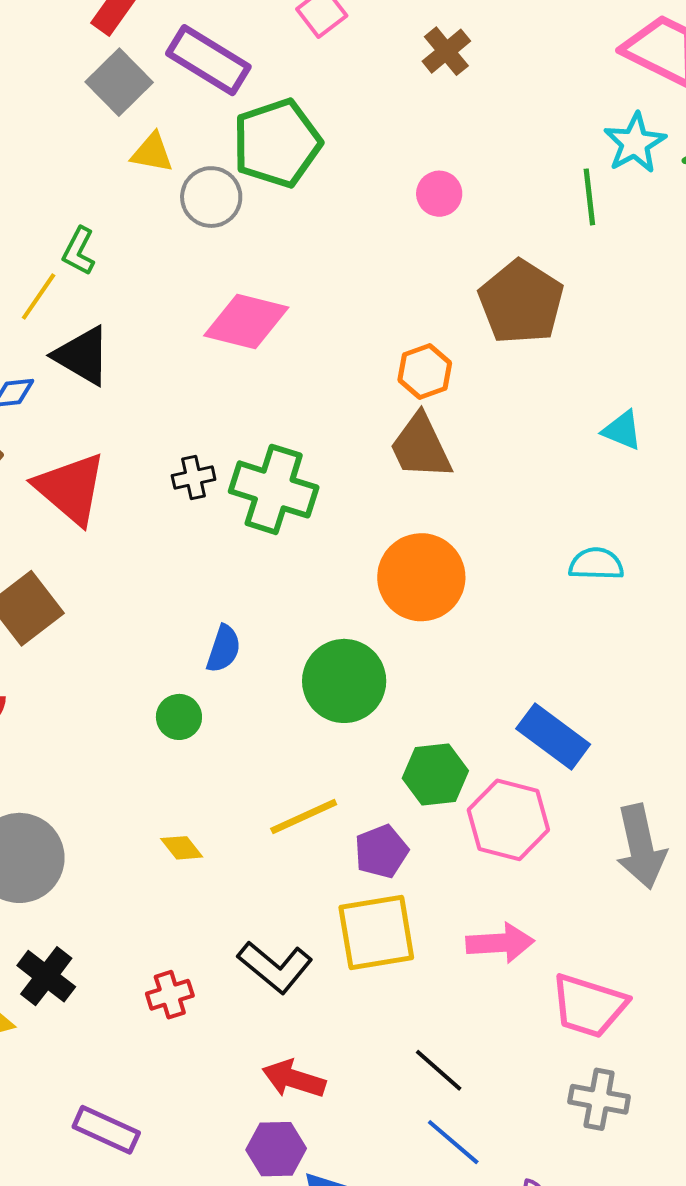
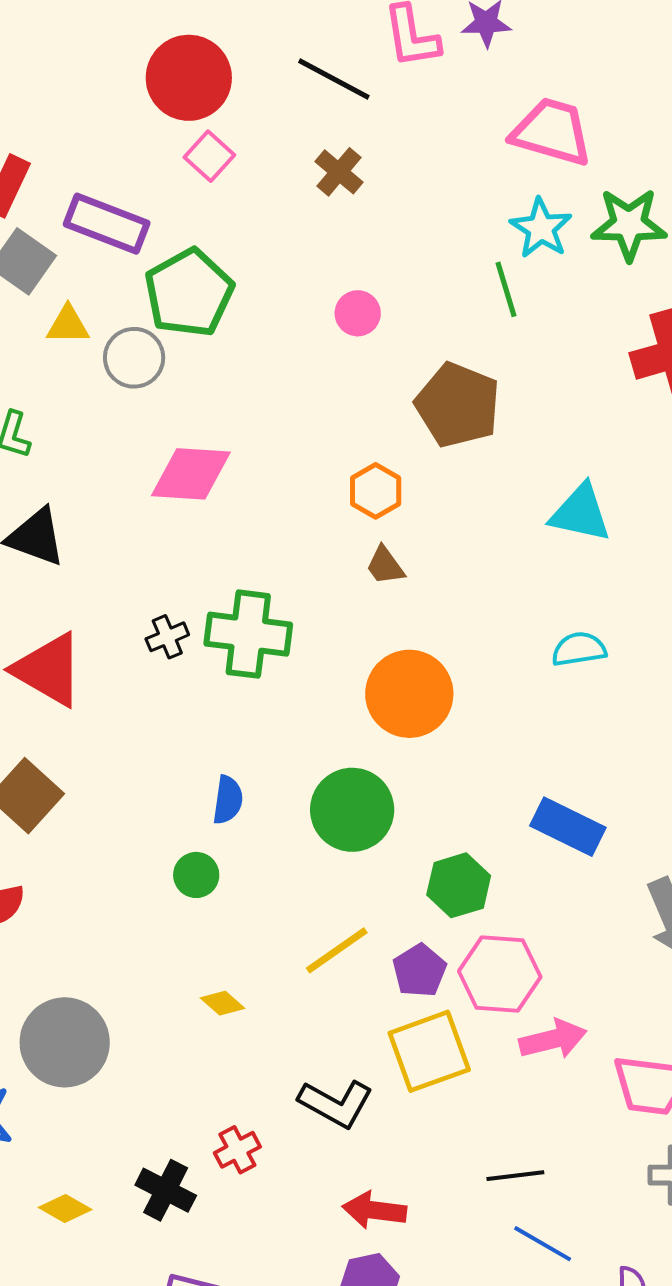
cyan triangle: (622, 430) -> (580, 513), size x1.5
brown trapezoid: (421, 447) -> (385, 566), size x0.6
pink hexagon: (508, 820) -> (500, 974), moved
black cross: (46, 976) -> (166, 1190), moved
black line: (439, 1070) -> (515, 1176), turned -38

